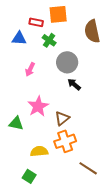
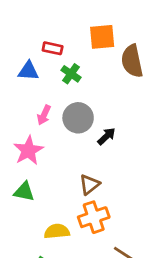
orange square: (58, 14) -> (102, 37), moved
gray circle: (67, 62) -> (78, 118), moved
black arrow: (74, 84) -> (106, 136), turned 96
pink star: (38, 106) -> (28, 150), moved

